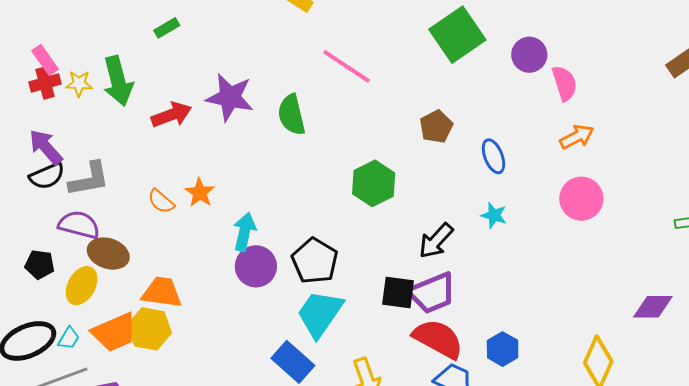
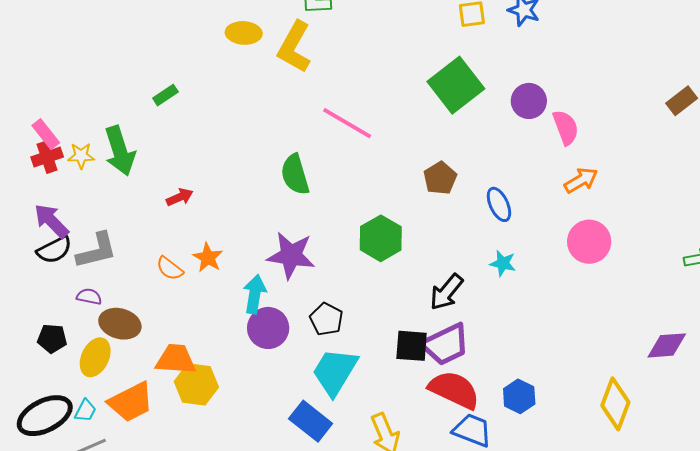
purple star: (230, 97) -> (291, 255), moved
red arrow: (171, 115) -> (180, 197), moved, size x0.7
purple semicircle: (79, 225) -> (89, 297), size x0.6
black pentagon: (315, 261) -> (327, 319), size x0.7
yellow hexagon: (149, 329) -> (196, 384), moved

